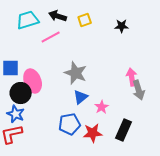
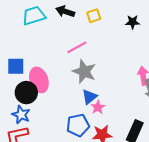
pink line: (51, 37) -> (77, 47), moved
pink star: (102, 107) -> (98, 107), moved

